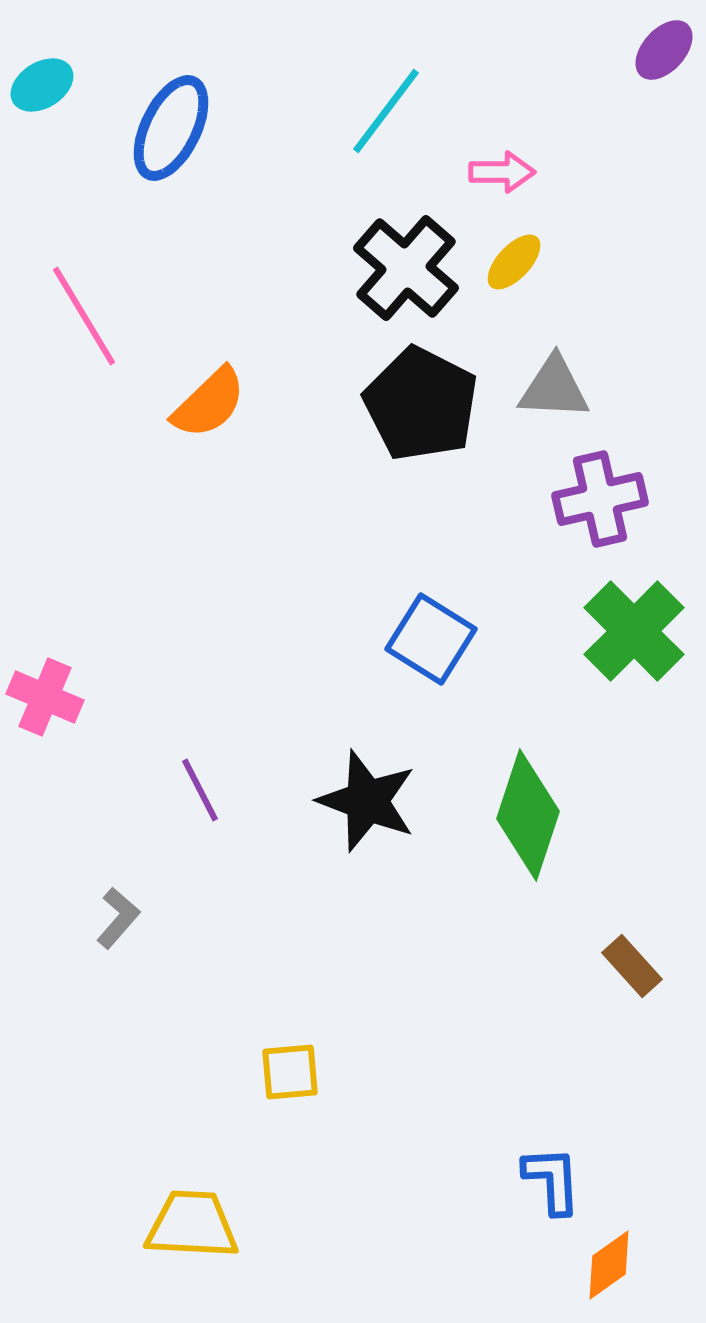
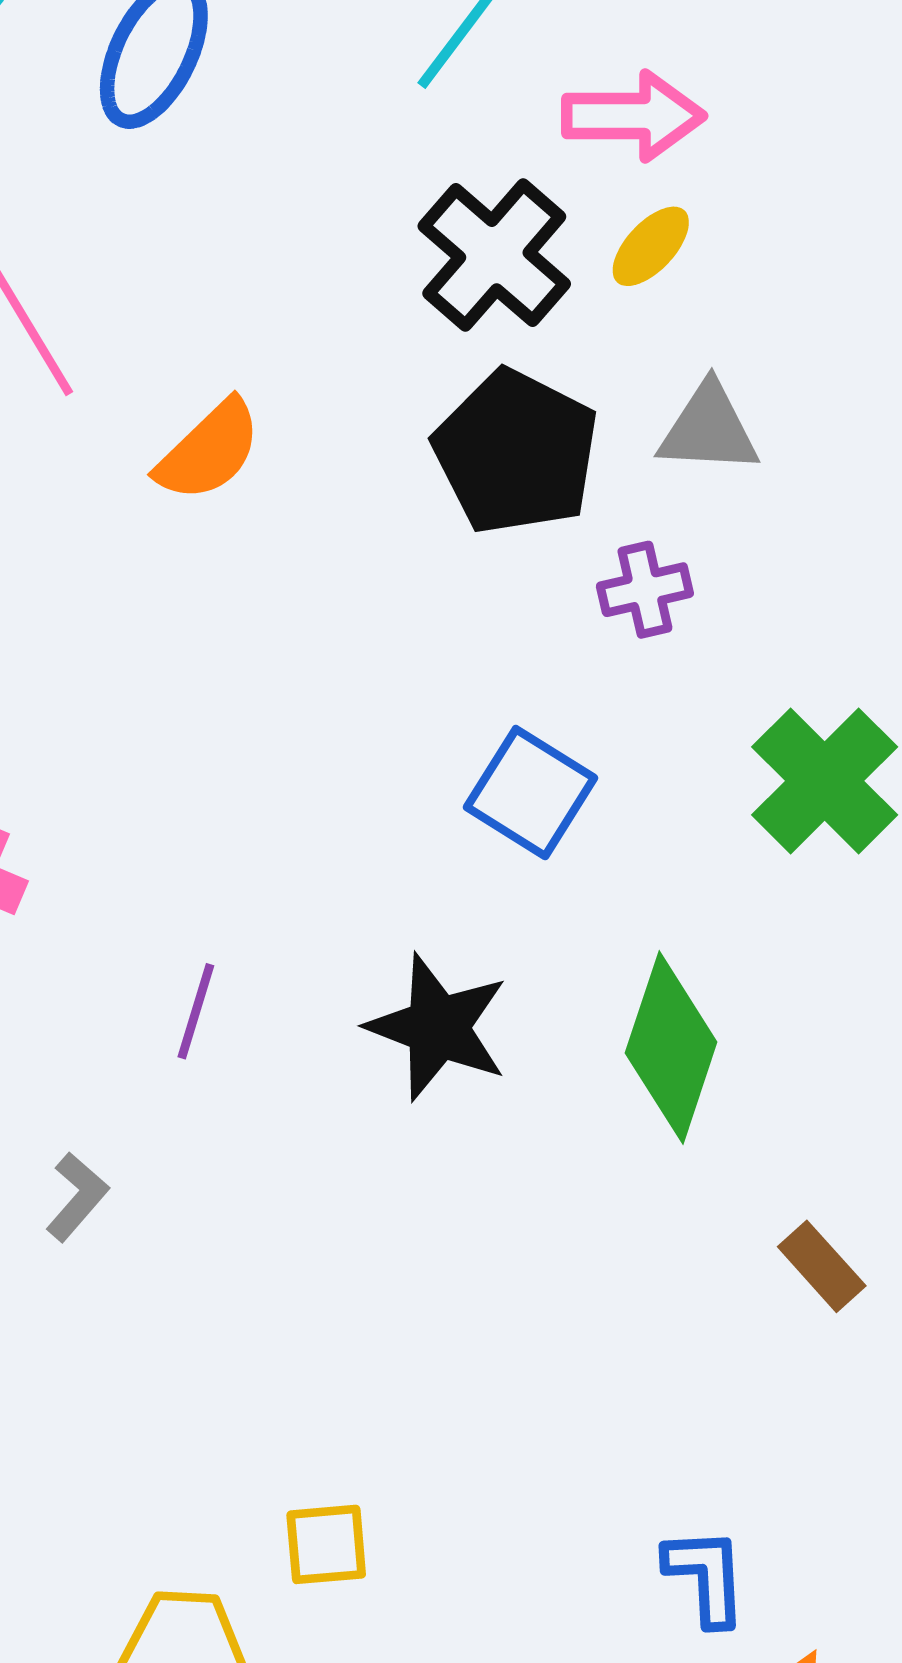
pink arrow: (502, 172) -> (633, 116), size x1.5
purple cross: (600, 499) -> (645, 590), moved, size x0.7
purple line: (200, 790) -> (196, 1011), turned 44
yellow square: (290, 1072) -> (326, 1544), moved

